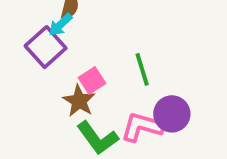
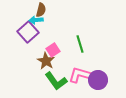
cyan arrow: (60, 25) -> (36, 20), turned 40
purple circle: (172, 114) -> (98, 80), moved

